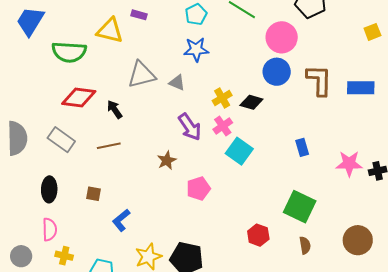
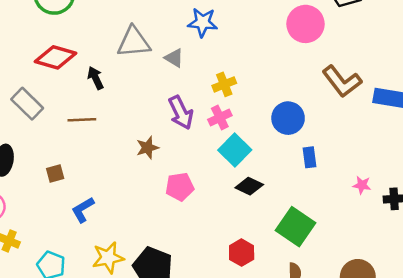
blue circle: (277, 72) -> (288, 118), moved
brown L-shape: (319, 80) -> (342, 81), turned 132
black diamond: (251, 102) -> (249, 186), moved
pink star: (349, 164) -> (362, 185), size x0.6
brown square: (94, 194) -> (55, 174), turned -35

